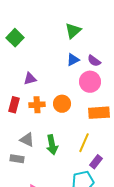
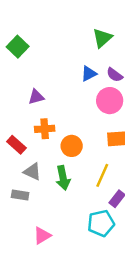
green triangle: (73, 31) -> (102, 38), moved
orange circle: (62, 104) -> (72, 146), moved
red rectangle: (14, 105) -> (16, 145), moved, turned -63

